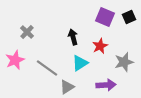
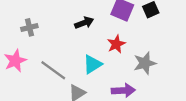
gray cross: (27, 32) -> (29, 27), turned 32
black arrow: (73, 37) -> (84, 23), moved, turned 84

